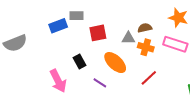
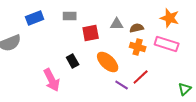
blue rectangle: (58, 26) -> (35, 18), moved
gray triangle: (128, 38) -> (117, 24), moved
purple line: (100, 83) -> (122, 85), moved

